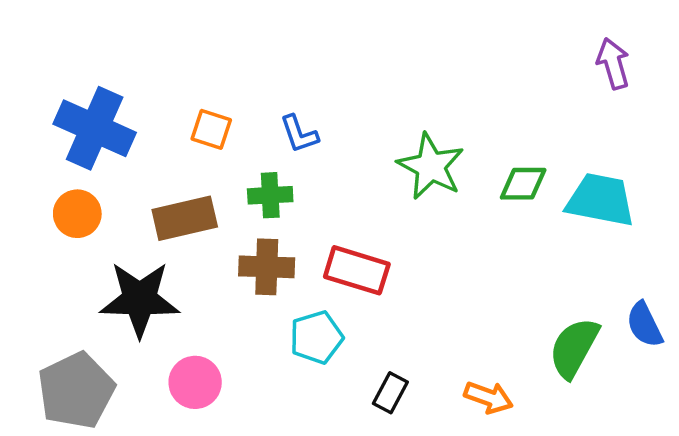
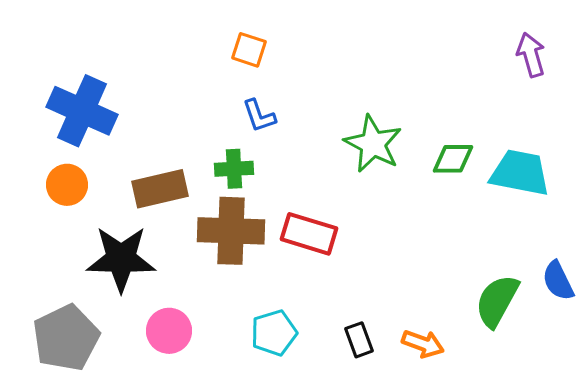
orange square: (211, 129) -> (249, 50), moved
brown cross: (267, 267) -> (231, 231), size x1.4
cyan pentagon: (316, 337) -> (274, 333), moved
black rectangle: (390, 393) -> (359, 340), moved, turned -48

